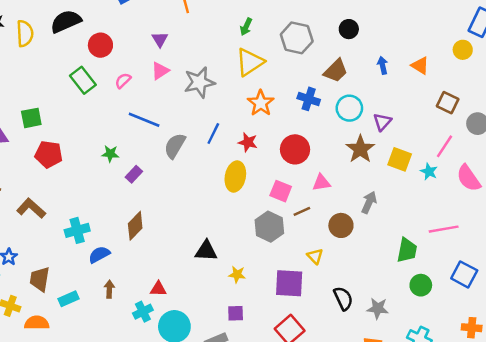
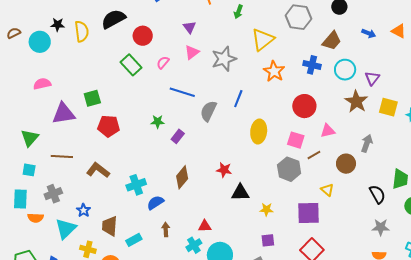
green arrow: (246, 27) -> (238, 12), moved
blue arrow: (383, 65) -> (369, 33), turned 128
red star: (248, 142) -> (224, 170), moved
black semicircle: (343, 298) -> (377, 194), moved

